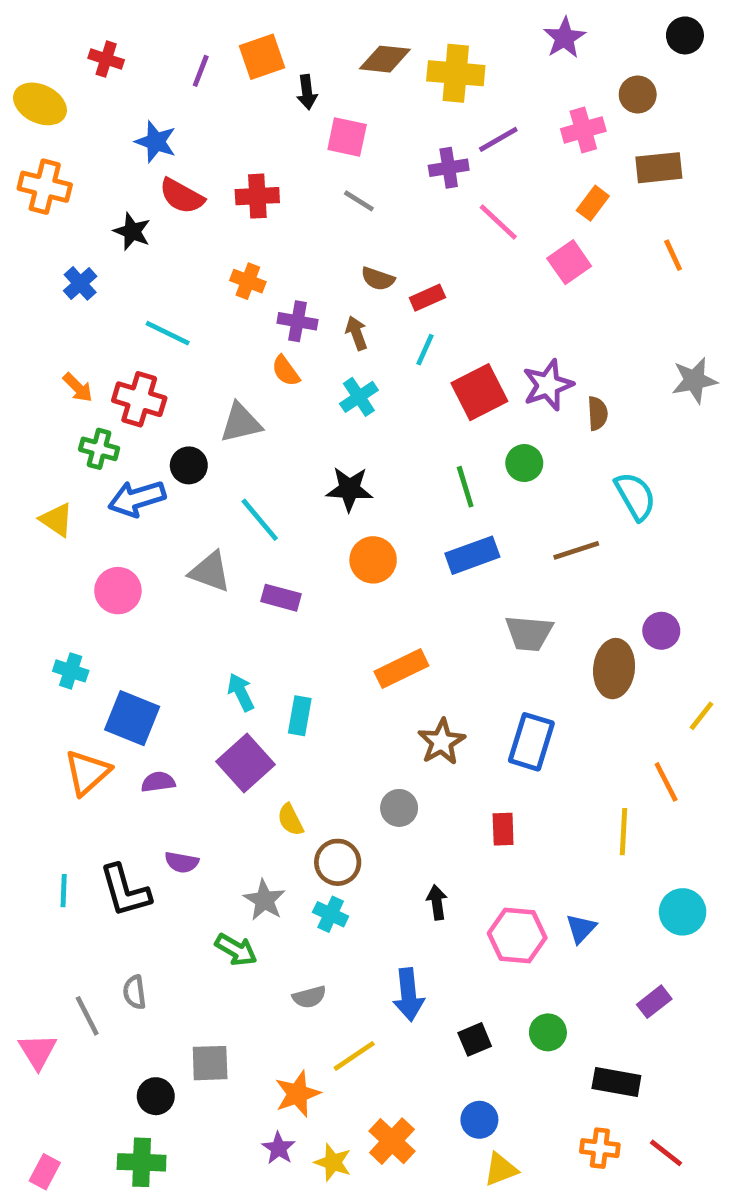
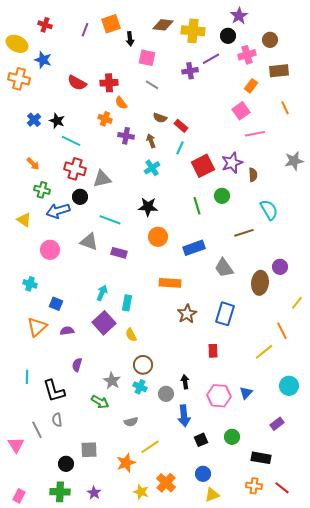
black circle: (685, 35) -> (228, 36), moved
blue star: (156, 142) -> (43, 60), moved
pink line: (498, 222) -> (255, 134), moved, turned -54
black star: (132, 232) -> (57, 121), moved
red rectangle: (427, 298) -> (181, 126), turned 64
orange semicircle: (286, 371) -> (121, 103), moved
red cross: (139, 399) -> (75, 169), moved
cyan line: (260, 520) -> (110, 220), turned -30
blue rectangle: (472, 555) -> (194, 248), moved
gray trapezoid: (529, 633) -> (224, 268), turned 50
orange rectangle: (401, 669) -> (170, 283), turned 30
cyan arrow: (241, 692) -> (102, 293), turned 49
blue square: (132, 718) -> (56, 304), size x0.6
gray circle: (399, 808) -> (166, 394), moved
yellow semicircle: (290, 820) -> (131, 335), moved
yellow line: (624, 832) -> (264, 352), turned 48
purple semicircle: (182, 862) -> (77, 365), turned 96
black L-shape: (125, 891) -> (54, 391), moved
blue arrow: (409, 995) -> (184, 416), moved
purple star: (279, 1148) -> (94, 493), moved

